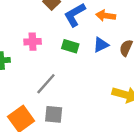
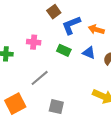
blue triangle: (101, 45) -> (89, 53), turned 40
gray square: (54, 114) -> (56, 107), moved

